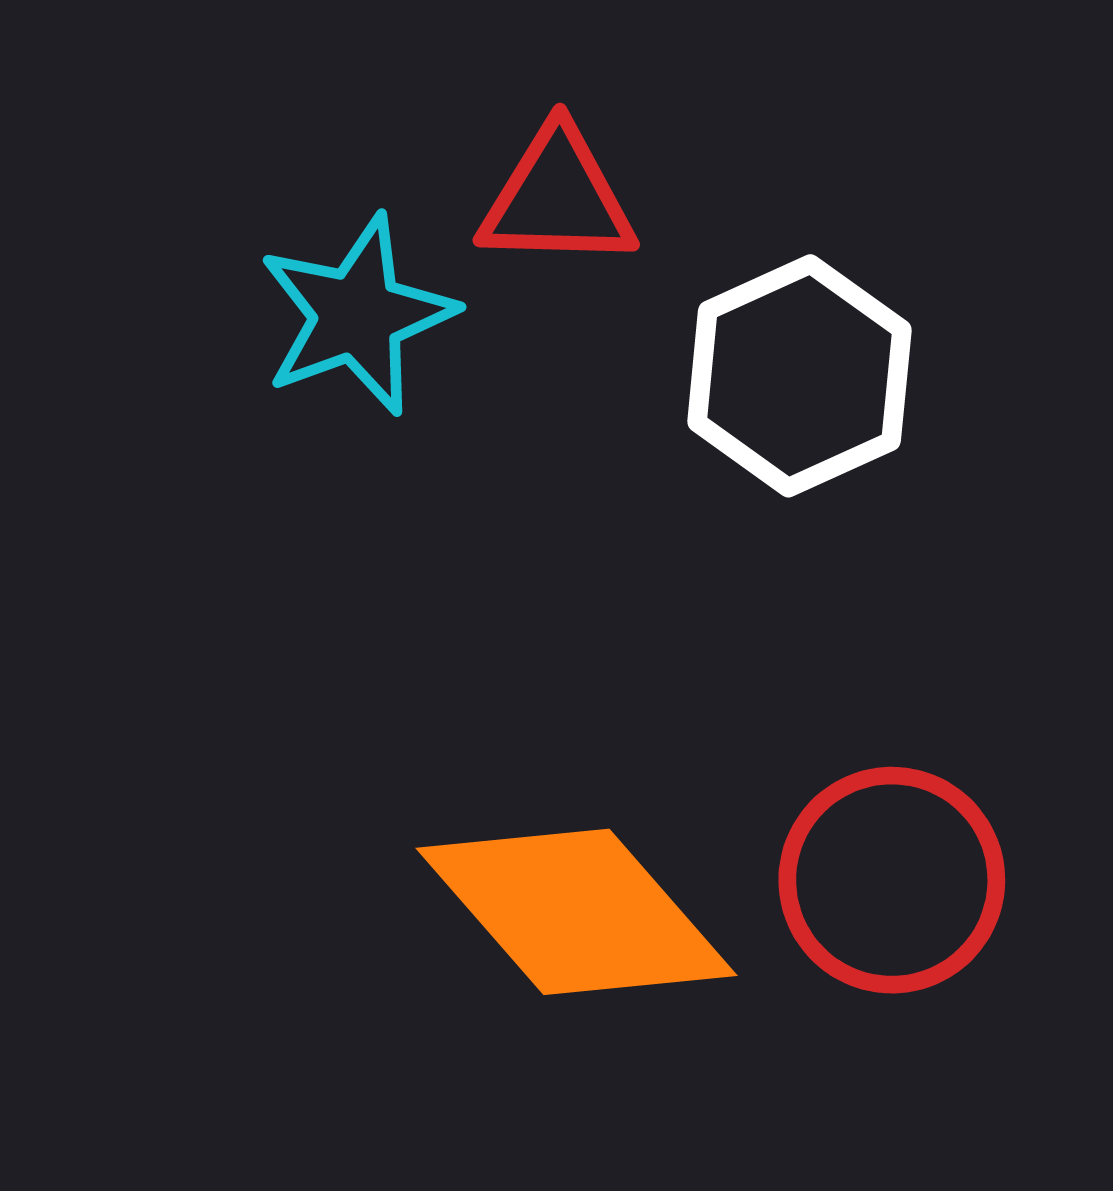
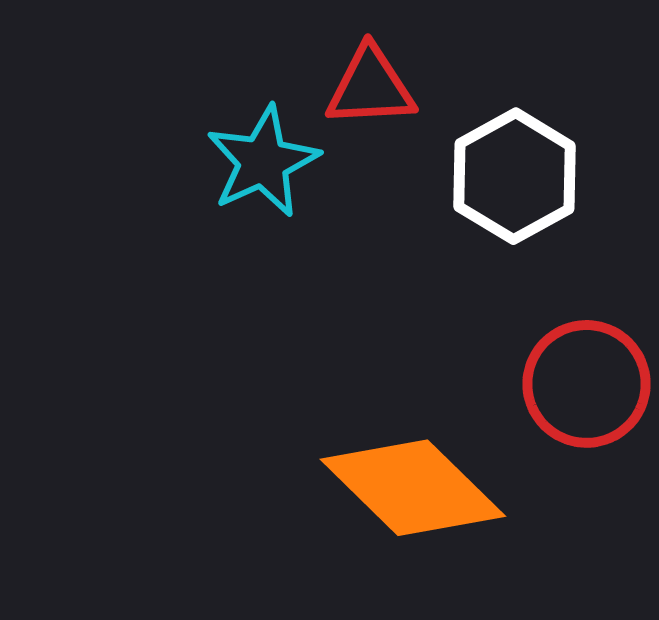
red circle: (892, 880) -> (586, 384), moved

